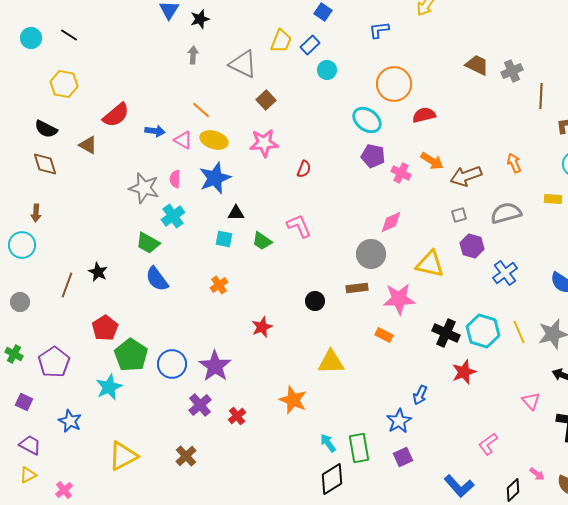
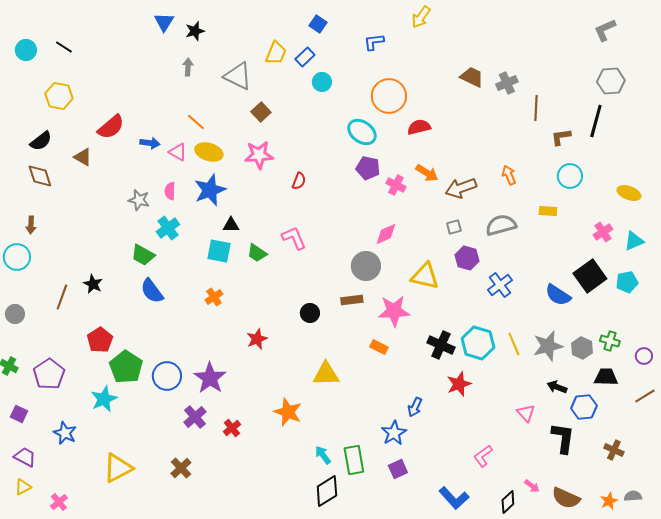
black semicircle: (46, 129) -> (41, 141), turned -65
gray star: (144, 188) -> (139, 200), size x0.7
cyan square: (224, 239) -> (219, 251), size x1.4

